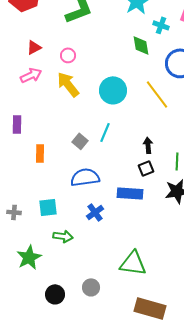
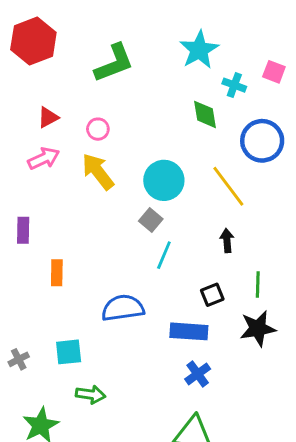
cyan line: (105, 132) -> (164, 255), moved
gray square: (80, 141) -> (151, 220), moved
black arrow: (148, 145) -> (227, 241), moved
gray cross: (14, 212) -> (19, 359), turned -32
blue cross: (95, 212) -> (198, 374), moved

